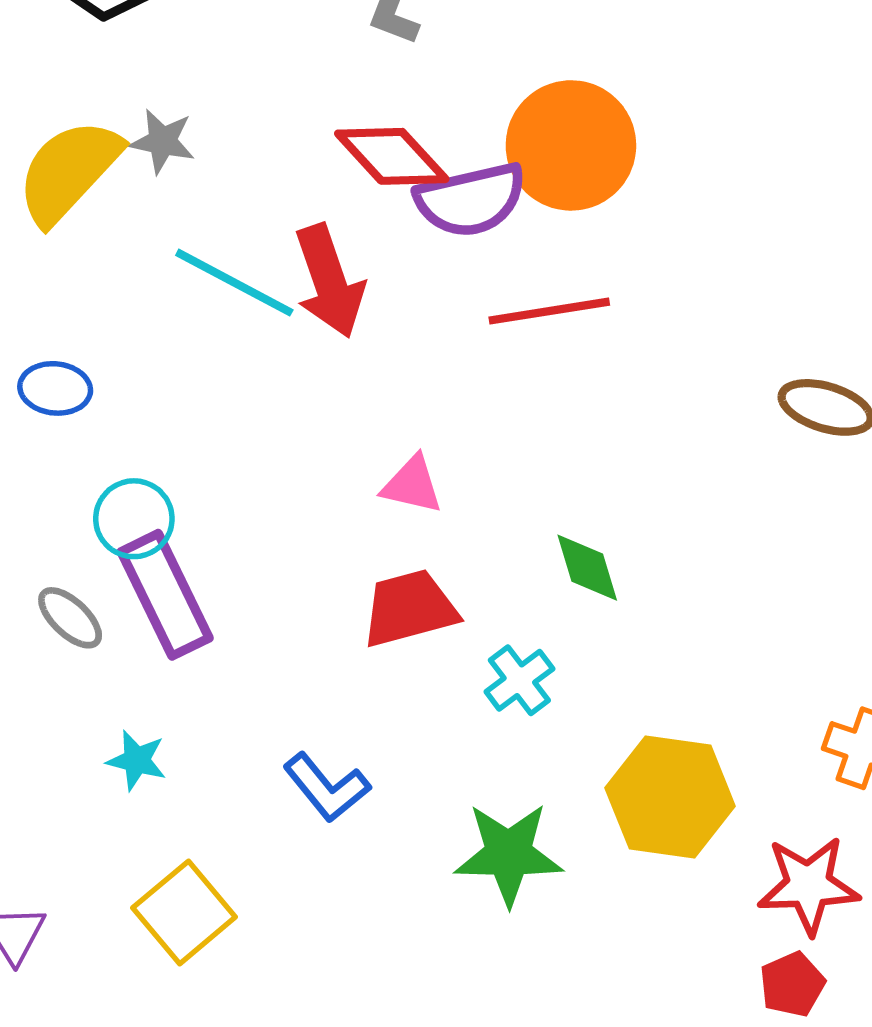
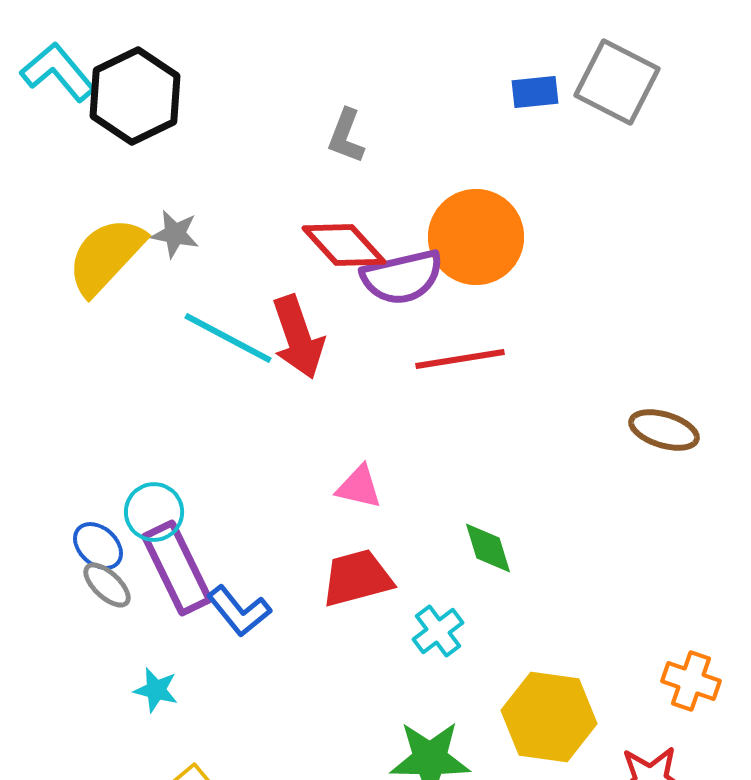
blue ellipse: (55, 388) -> (98, 546), moved, turned 36
blue L-shape: (327, 788) -> (239, 611), moved

